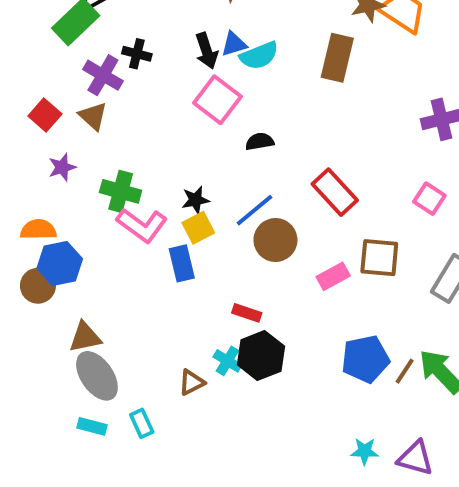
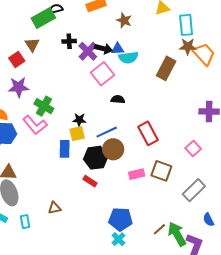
black arrow: (207, 51) -> (103, 49), turned -72
black cross: (137, 54) -> (69, 41), turned -32
purple cross: (103, 75) -> (88, 51), moved
brown triangle: (93, 116) -> (32, 45), moved
purple star: (62, 167) -> (19, 87), size x1.5
pink L-shape: (142, 225) -> (35, 125), moved
black hexagon: (261, 355) -> (96, 158), moved
blue pentagon: (365, 359) -> (121, 219), moved
cyan cross: (228, 361) -> (118, 239), moved

